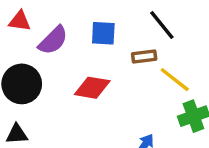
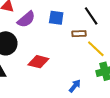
red diamond: (92, 88) -> (38, 62), moved

